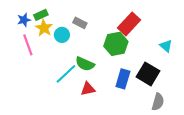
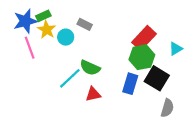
blue star: (24, 20) -> (25, 21), size x1.6
red rectangle: (129, 24) -> (144, 38), moved
green hexagon: (116, 44) -> (142, 57), moved
cyan triangle: (166, 46) -> (176, 49), turned 48

